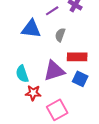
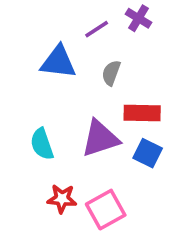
red star: (33, 93) -> (62, 199), moved

